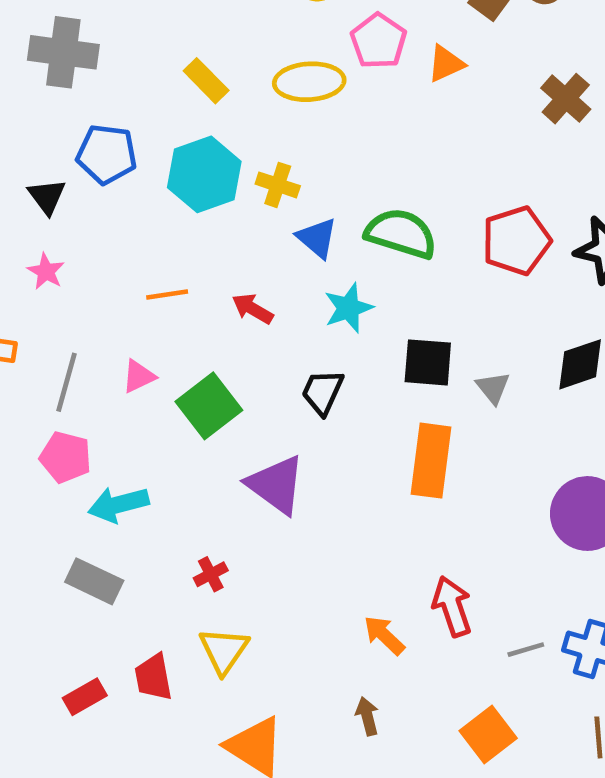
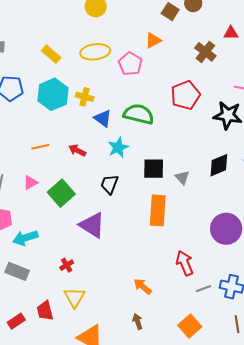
pink pentagon: (378, 41) -> (130, 64), moved
red pentagon: (516, 241) -> (185, 95), moved
red arrow: (452, 606) -> (185, 263), moved

